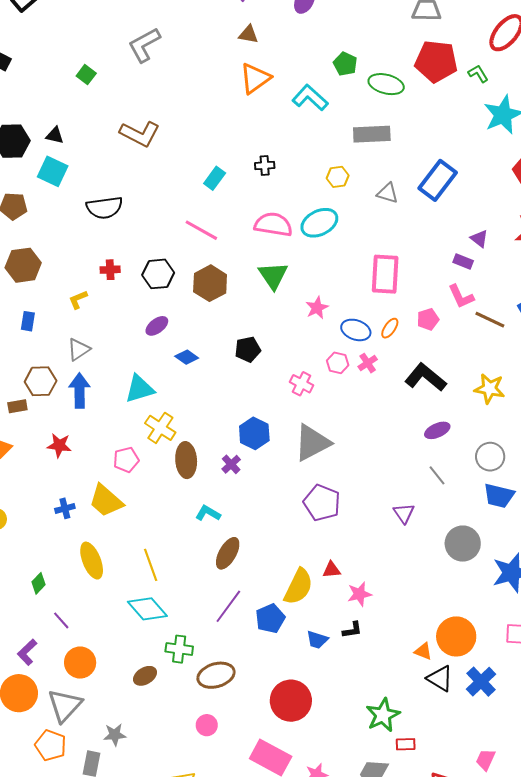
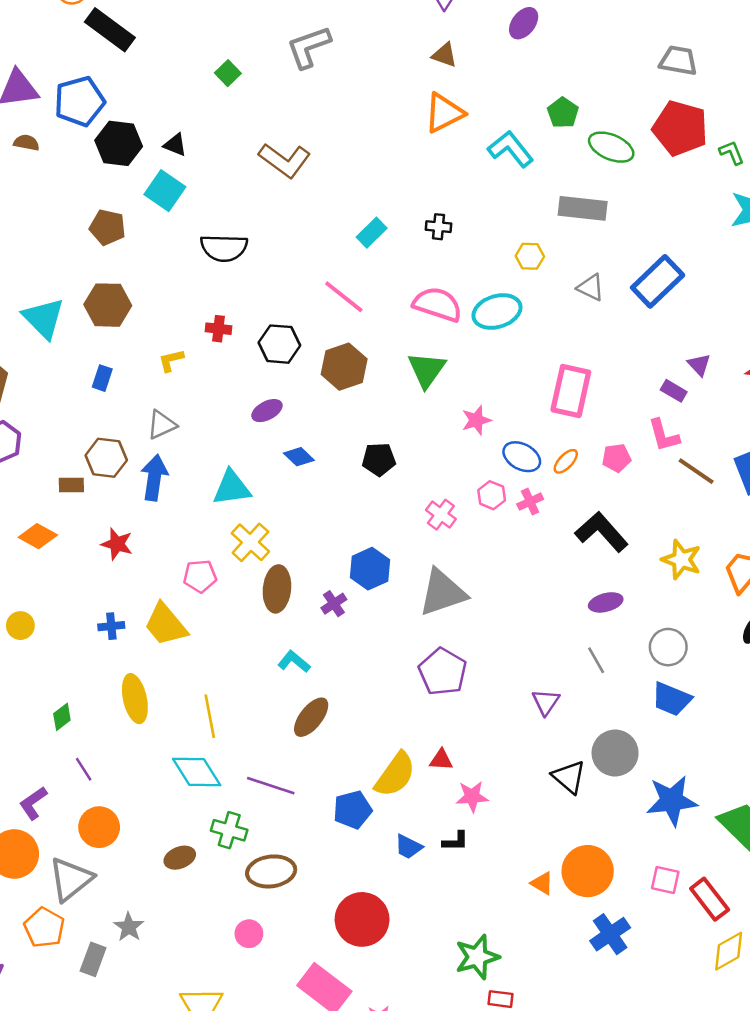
purple line: (228, 606) -> (271, 786), moved, turned 63
black triangle: (440, 678) -> (569, 777), moved
gray star: (115, 735) -> (129, 927), turned 30

